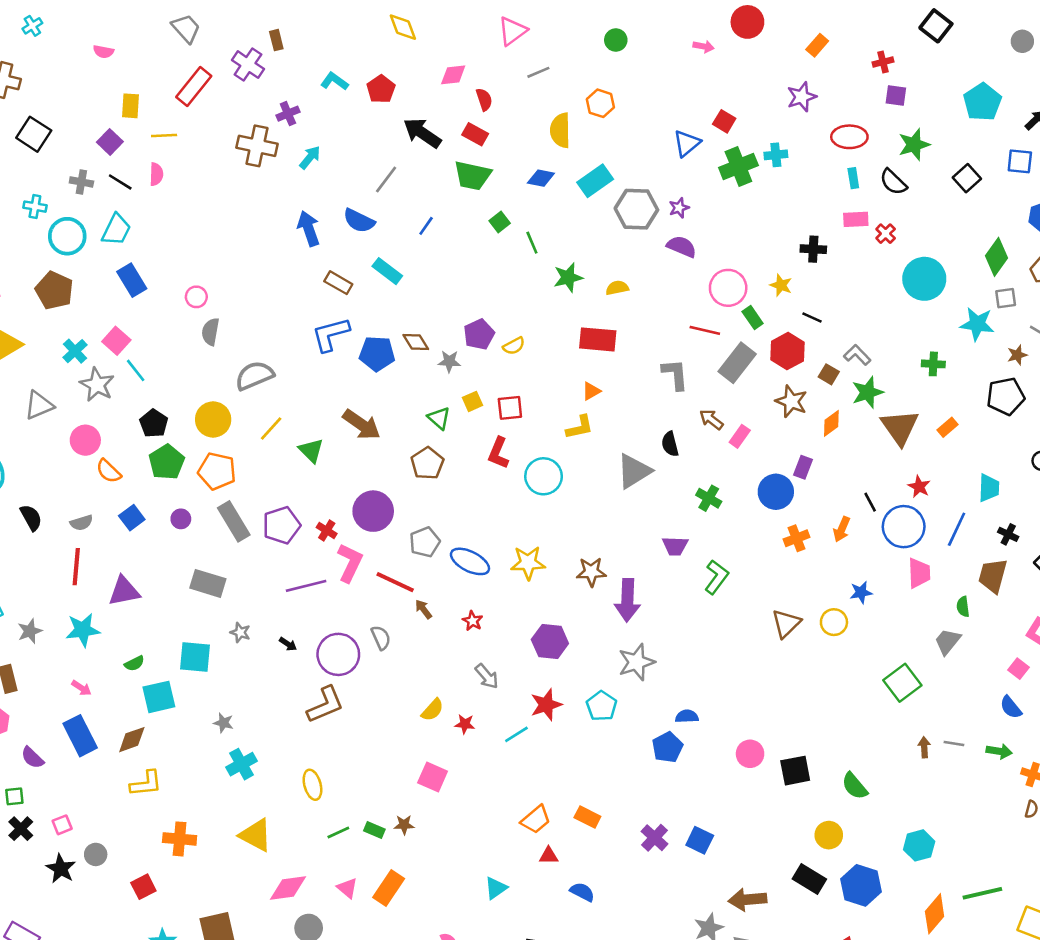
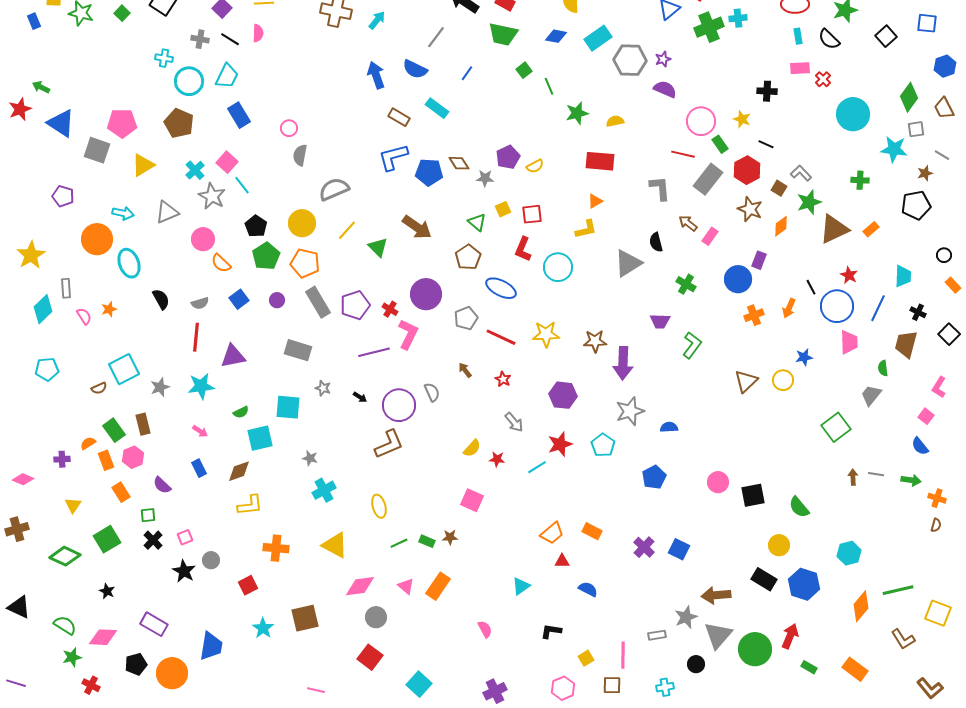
brown triangle: (900, 427) -> (834, 229), turned 40
blue ellipse: (470, 561) -> (501, 288), moved
red line: (395, 582) -> (501, 337), moved
blue semicircle: (687, 716) -> (669, 427), moved
blue rectangle: (80, 736) -> (199, 468), size x0.6

